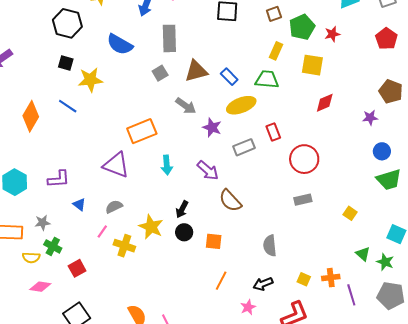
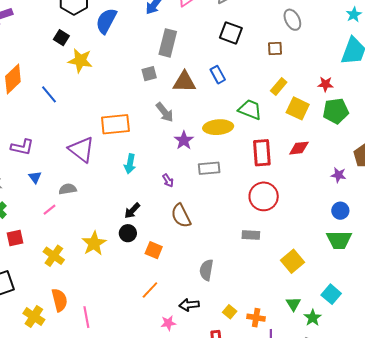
green pentagon: (302, 27) -> (336, 111), moved
blue semicircle: (120, 44) -> (106, 21), moved, turned 72
yellow rectangle: (276, 51) -> (279, 86), moved
blue rectangle: (229, 77) -> (218, 75), moved
blue line: (68, 106) -> (49, 94), moved
red rectangle: (273, 132) -> (262, 153), moved, size x1.5
purple arrow: (208, 170) -> (168, 180), size x0.6
yellow square: (350, 213) -> (293, 261), size x1.6
yellow star: (151, 227) -> (94, 243), moved
yellow cross: (124, 246) -> (54, 256), moved

